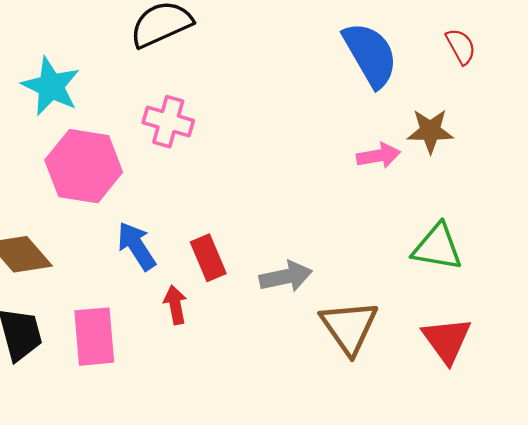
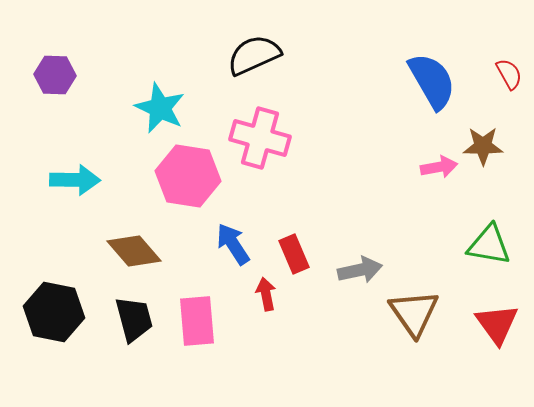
pink cross: (168, 122) -> (260, 138), size x1.4

